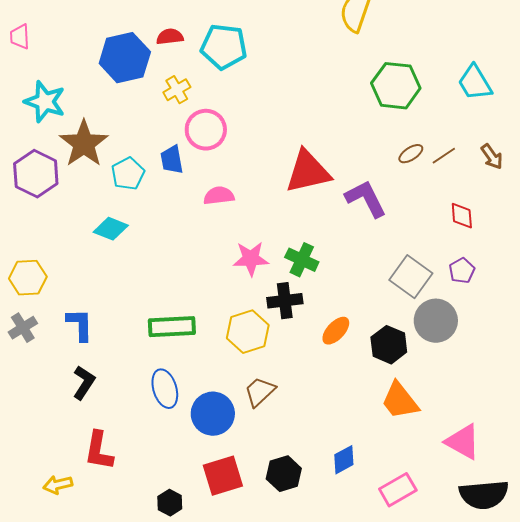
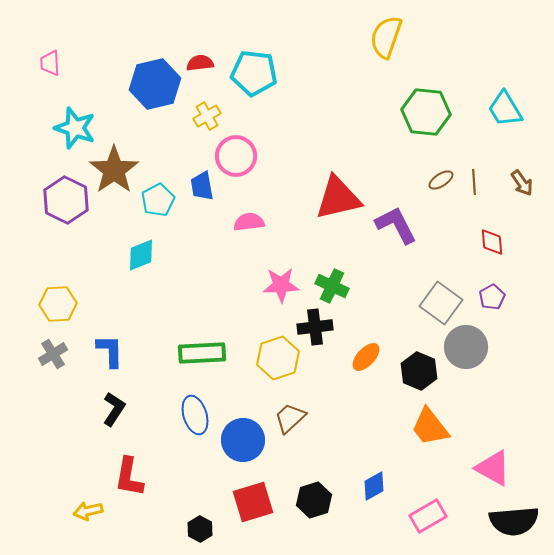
brown line: (444, 156) -> (474, 182), turned -60
cyan diamond: (111, 229) -> (141, 255), turned -44

